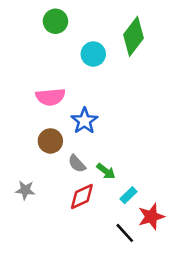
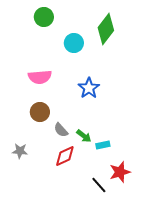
blue star: (84, 121) -> (89, 88), moved
cyan rectangle: (129, 195) -> (103, 145), moved, turned 32

